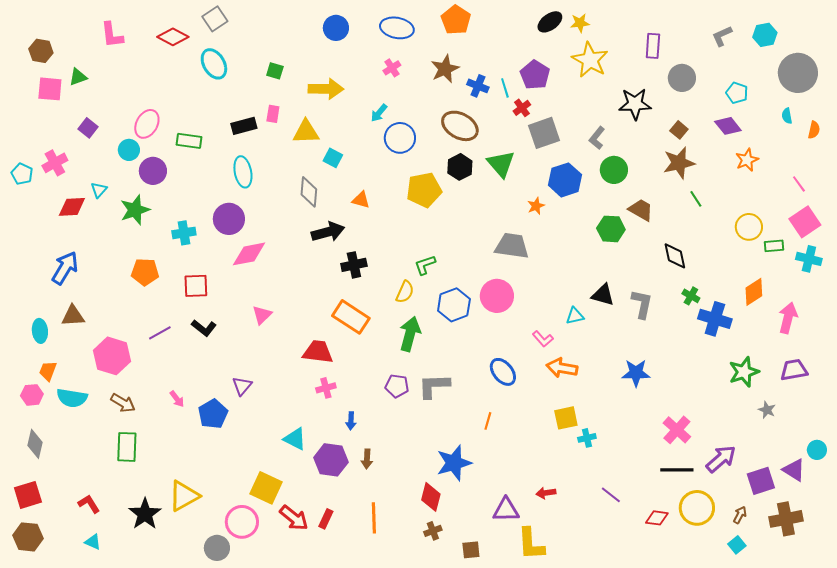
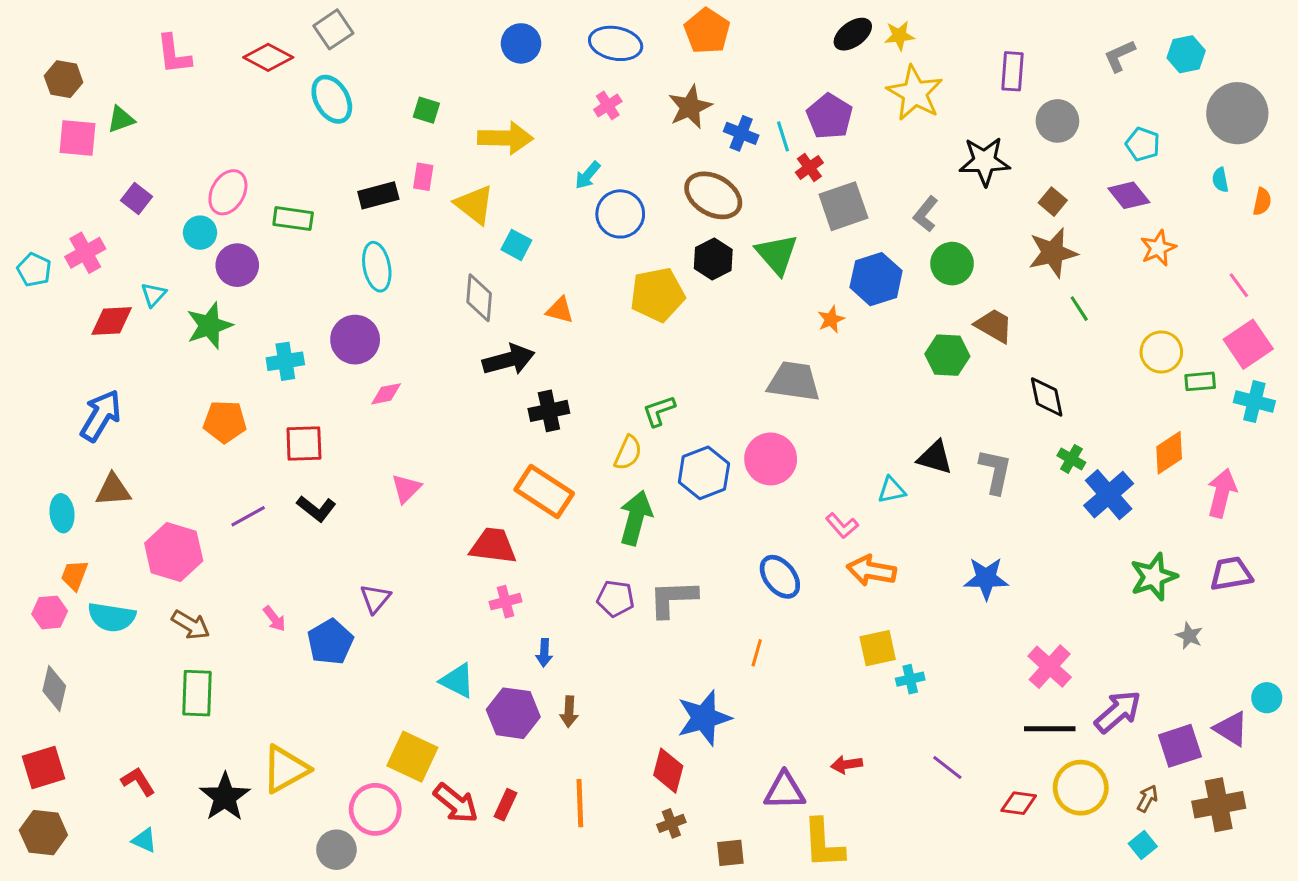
yellow triangle: (306, 132) -> (474, 205), turned 40
pink diamond: (249, 254) -> (386, 394), size x0.6
blue cross: (715, 319) -> (1109, 495), turned 32

